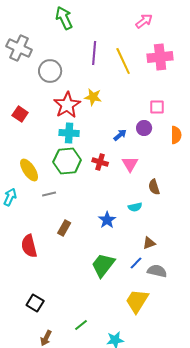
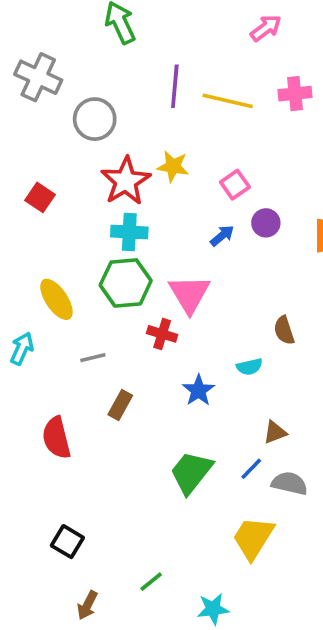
pink cross: (160, 57) -> (295, 94), size x0.7
yellow line: (123, 61) -> (228, 101), turned -52
pink square: (157, 107) -> (235, 185), moved, turned -35
red cross: (100, 162) -> (162, 334), moved
pink triangle: (130, 164) -> (189, 294), moved, size x1.4
gray line: (49, 194) -> (93, 358), moved

